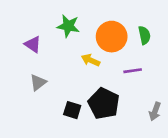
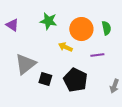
purple triangle: (33, 44) -> (12, 25), moved
gray triangle: (38, 82) -> (25, 64), size x1.6
black square: (72, 110) -> (45, 79), moved

